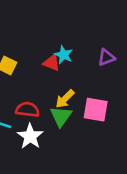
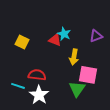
yellow arrow: (65, 99) -> (74, 57), moved, turned -35
green triangle: (61, 116) -> (77, 89), moved

